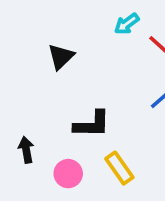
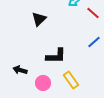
black arrow: (26, 150) -> (20, 70), turned -64

